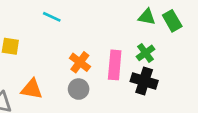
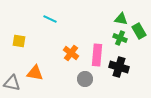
green rectangle: (172, 21) -> (139, 31), moved
green cross: (145, 53) -> (120, 38), moved, turned -32
gray circle: (79, 89) -> (85, 79), moved

